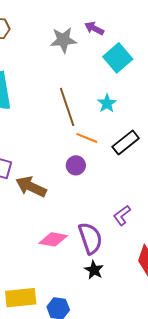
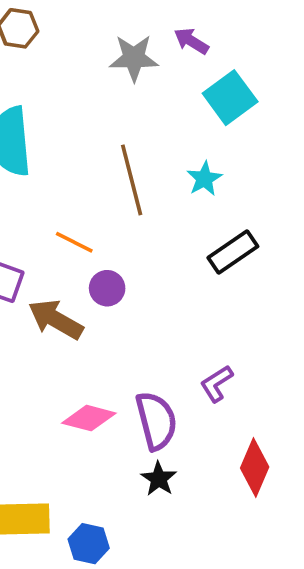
orange line: (87, 138) -> (74, 242), moved
purple circle: (76, 165) -> (107, 288), moved

